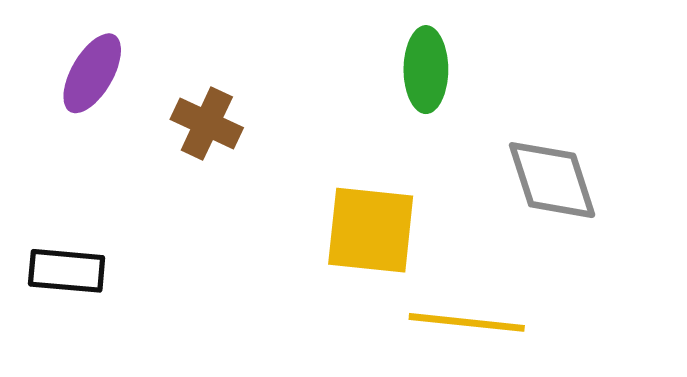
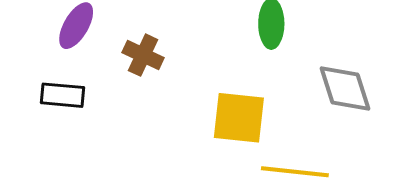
black rectangle: (67, 271) -> (63, 95), moved

